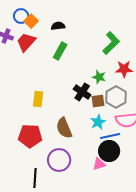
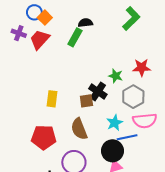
black semicircle: (58, 26) -> (85, 23), moved
green L-shape: (111, 43) -> (131, 19), moved
green rectangle: (60, 51) -> (75, 37), moved
brown square: (98, 101) -> (86, 101), moved
black circle: (109, 151) -> (112, 151), moved

